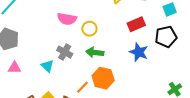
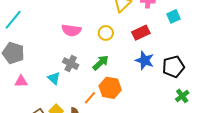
yellow circle: (89, 29) -> (106, 33), moved
black pentagon: (166, 37) -> (173, 67), moved
green arrow: (95, 52) -> (101, 63), turned 132

